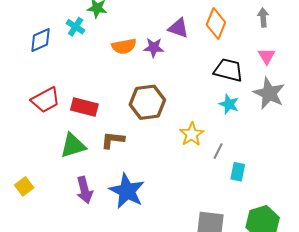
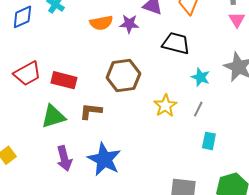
pink triangle: (267, 56) -> (237, 20), moved
black trapezoid: (228, 70) -> (176, 43), moved
gray line: (218, 151) -> (198, 109), moved

